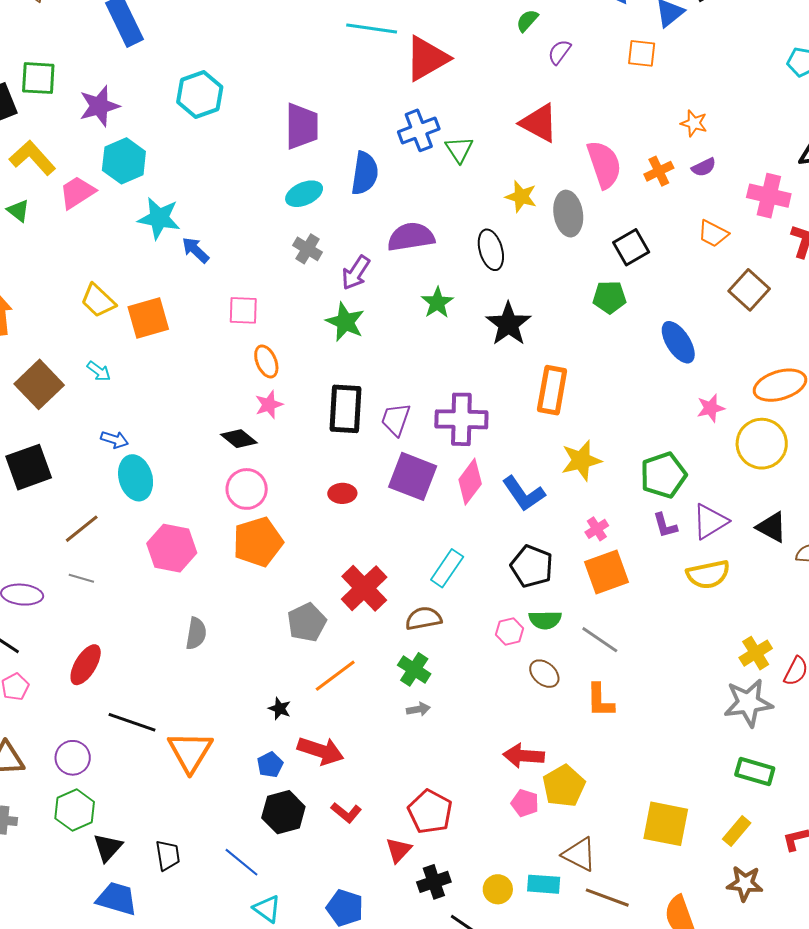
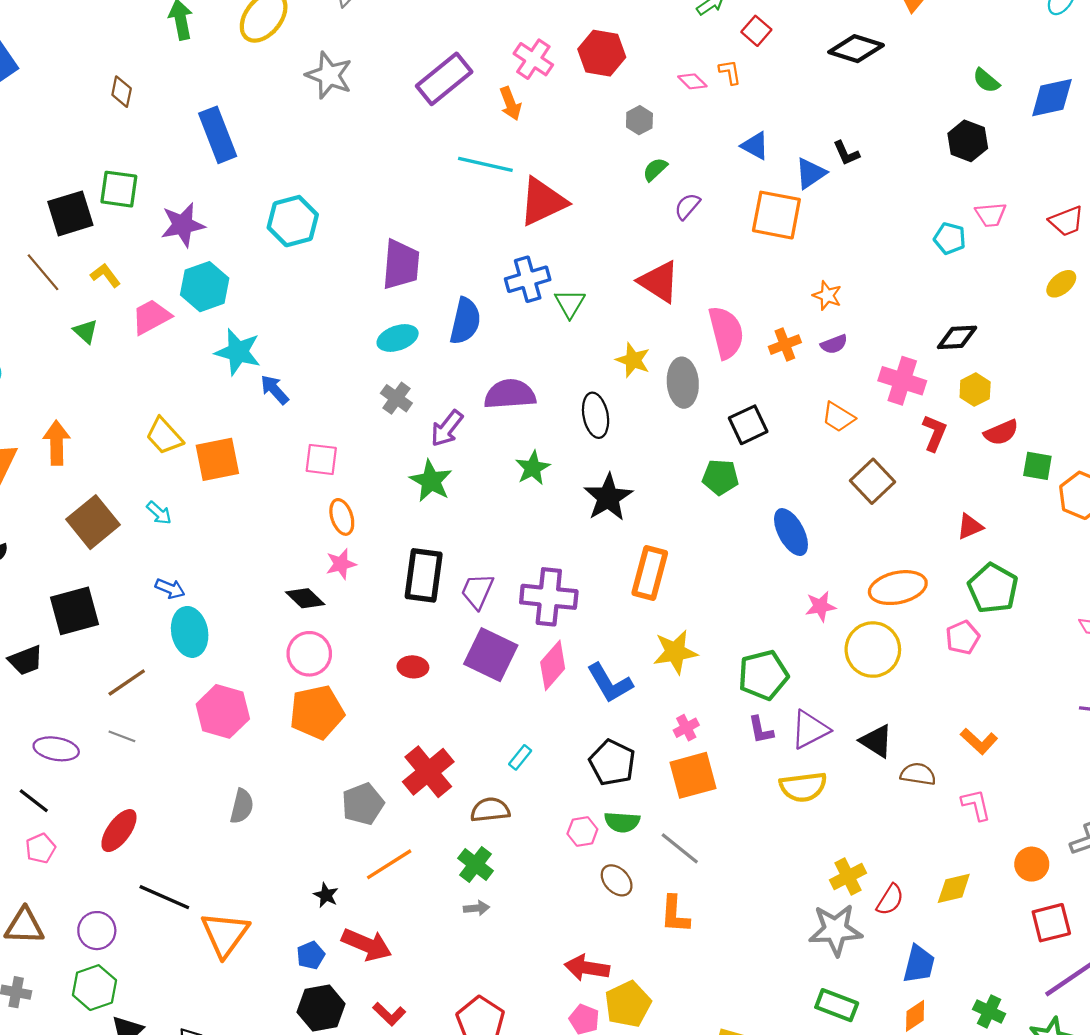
orange square: (642, 53) -> (776, 215), size x1.6
yellow L-shape: (32, 158) -> (106, 275), size x0.6
cyan rectangle: (447, 568) -> (520, 757), size x0.6

